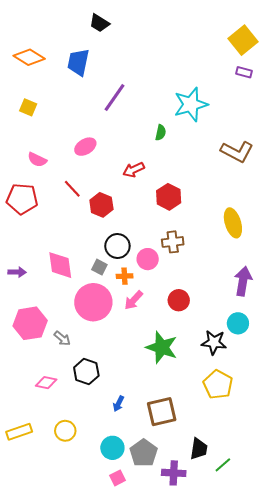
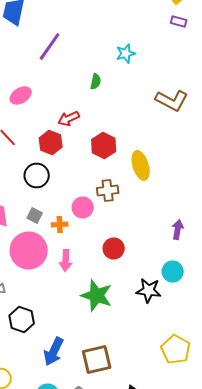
cyan star: (191, 104) -> (126, 54), size x0.6
red hexagon: (101, 205) -> (51, 142), moved
yellow ellipse: (233, 223) -> (141, 166), moved
black circle: (117, 246) -> (37, 176), moved
purple arrow: (243, 281) -> (178, 230), size x0.7
pink arrow: (134, 300) -> (66, 260), moved, turned -40
yellow pentagon: (218, 385) -> (176, 350), moved
blue arrow: (118, 404) -> (54, 352), size x1.8

